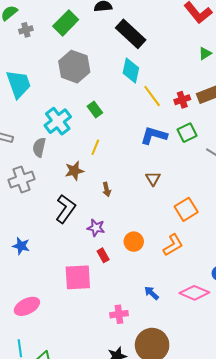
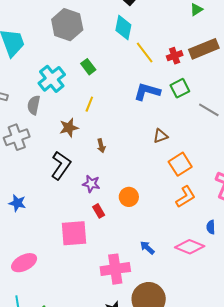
brown triangle: (153, 178) -> (160, 136), moved, turned 42
orange L-shape: (173, 245) -> (186, 197), moved
pink cross: (119, 314) -> (115, 269), size x1.6

